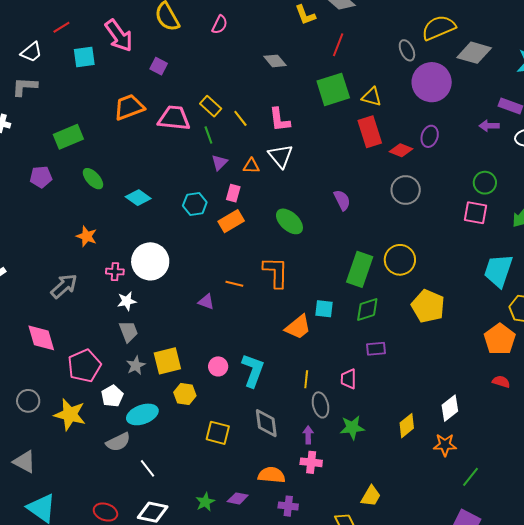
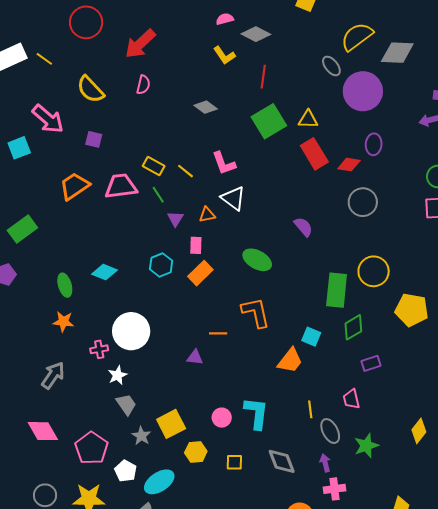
green ellipse: (93, 179) -> (65, 285), moved, turned 40
cyan square: (324, 309) -> (311, 337), turned 30
yellow square: (218, 433) -> (234, 462), moved, size x0.7

